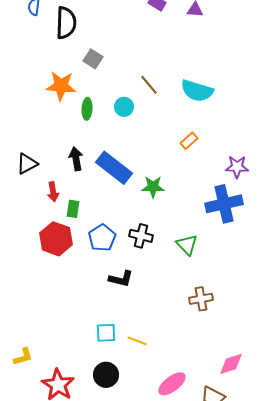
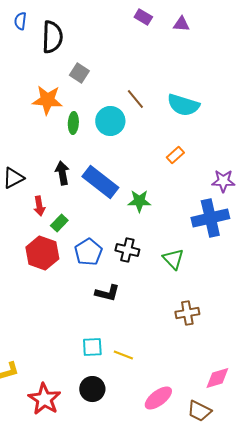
cyan circle: (124, 107) -> (110, 121), size x1.5
green rectangle: (73, 209) -> (59, 223), turned 36

